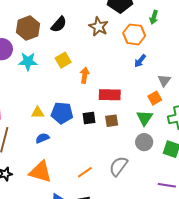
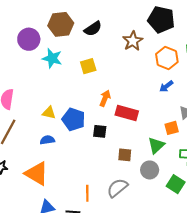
orange arrow: (85, 75) -> (105, 98), moved
brown square: (112, 121) -> (125, 155), moved
orange line: (85, 172) -> (87, 193), moved, turned -70

